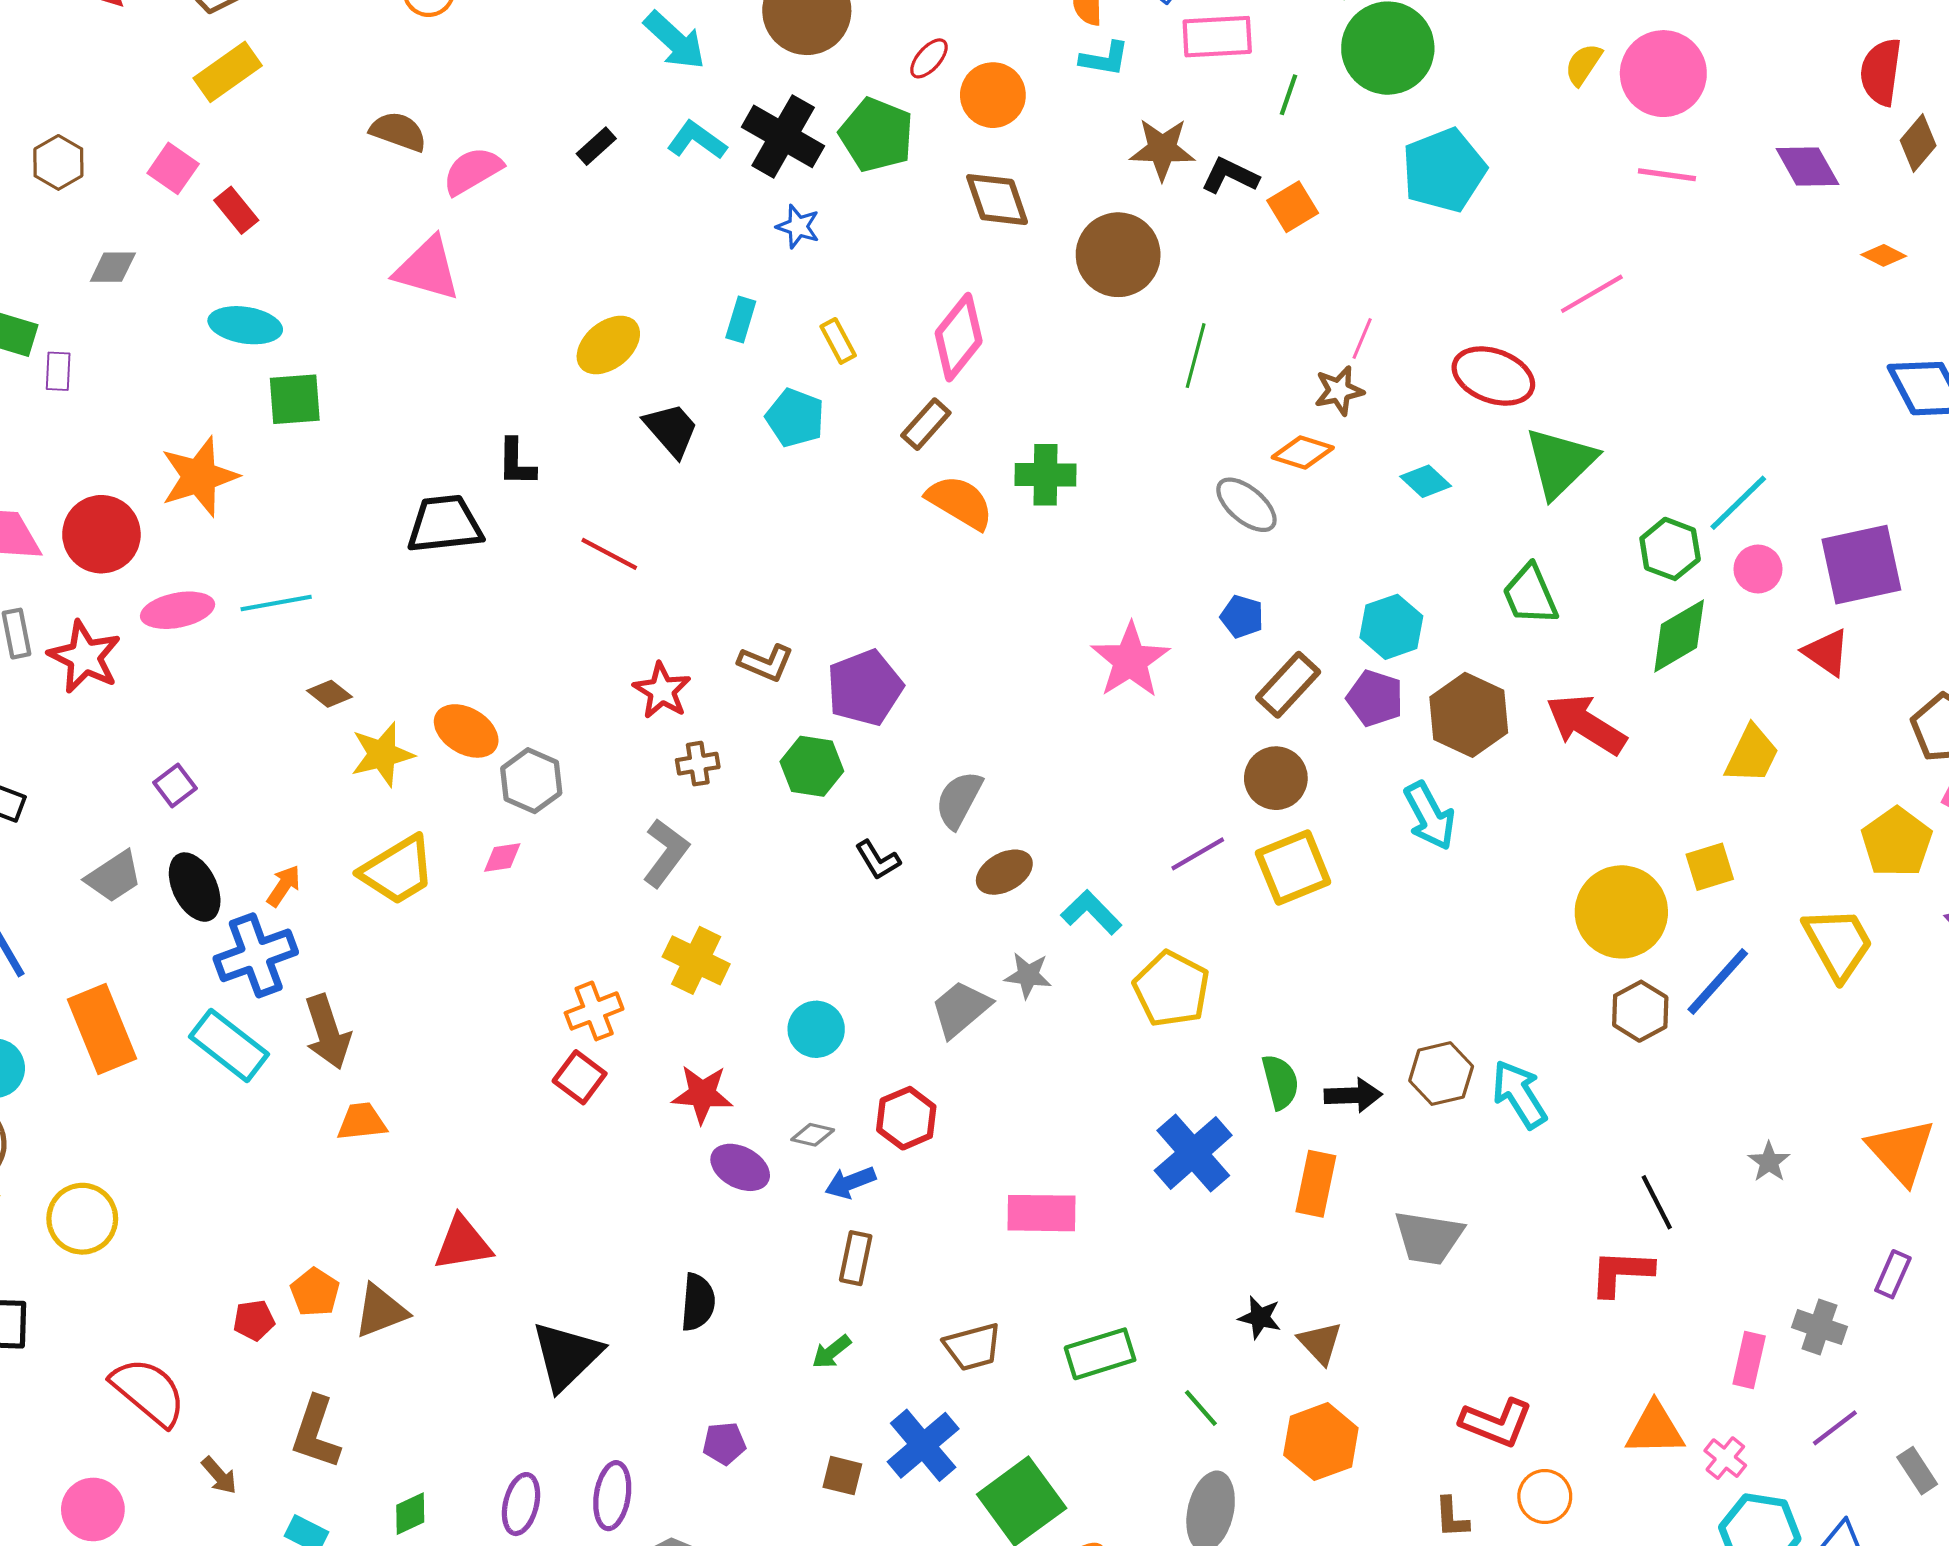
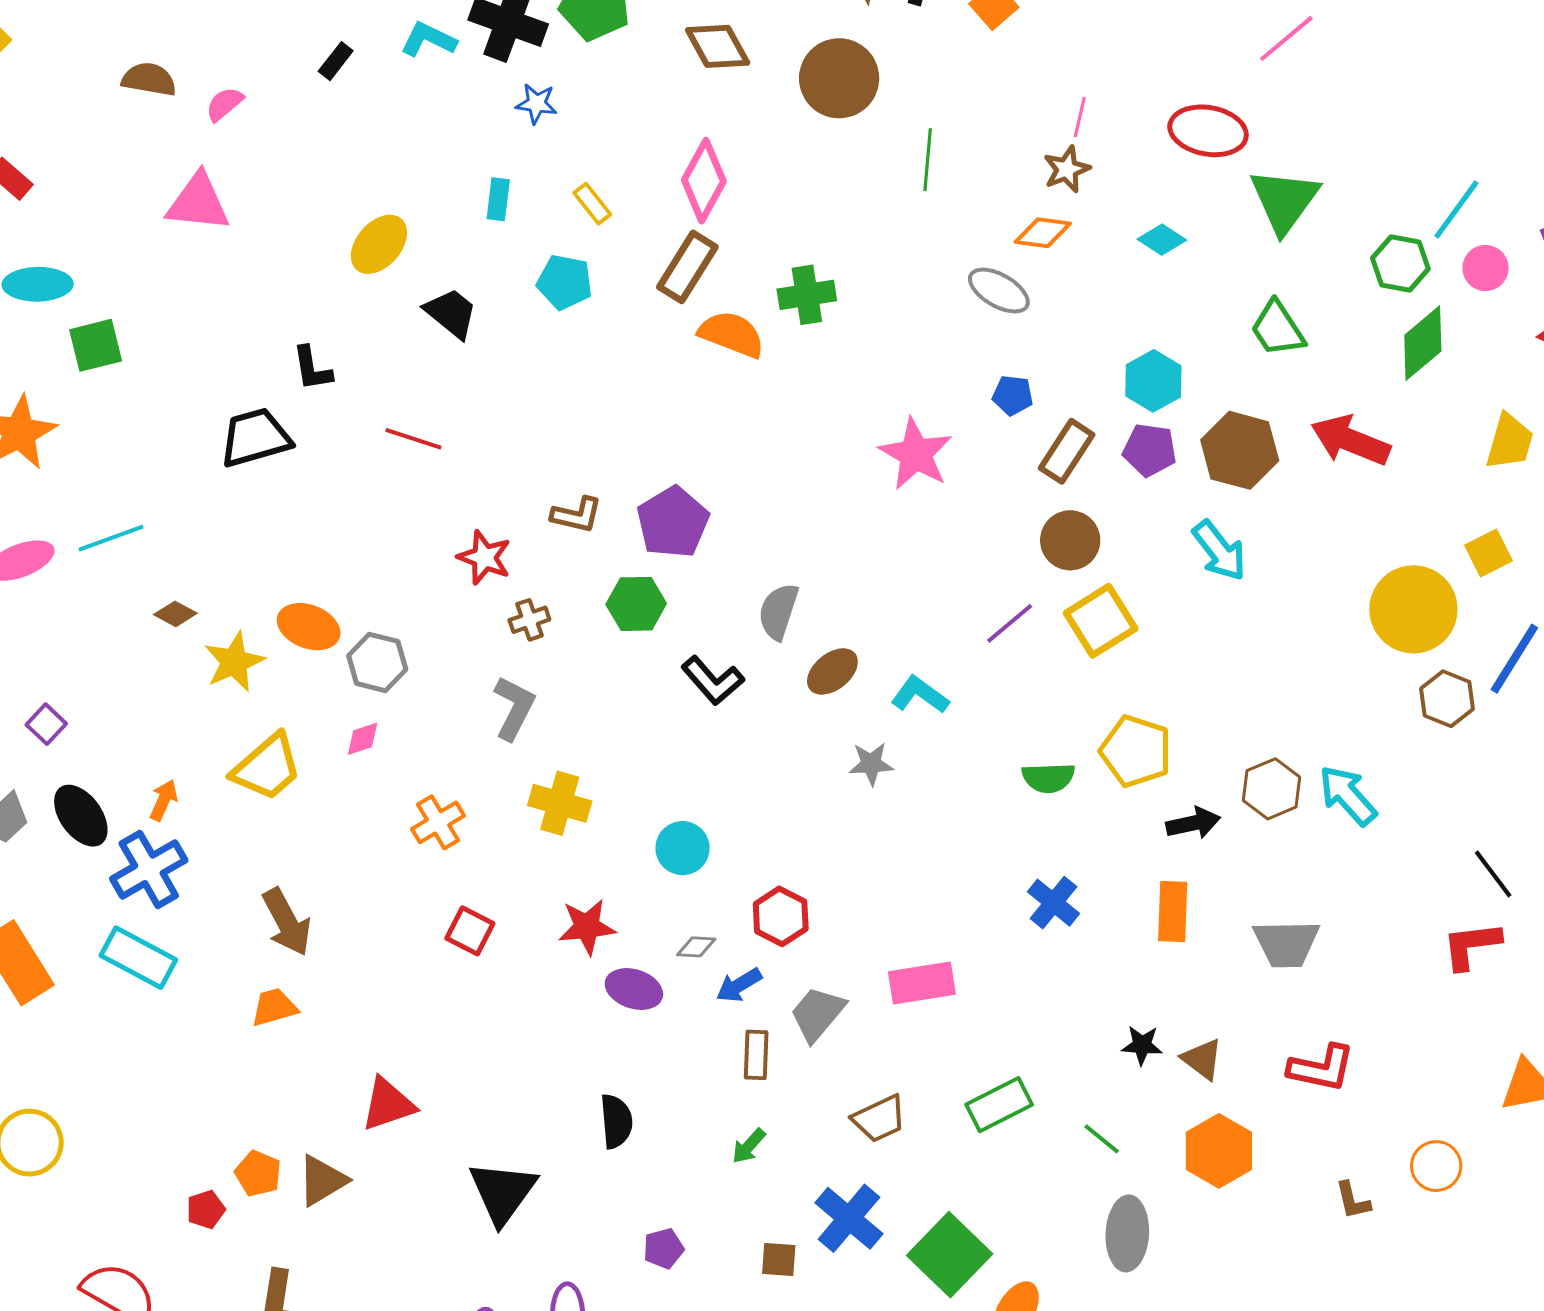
pink semicircle: (473, 171) -> (224, 104), size x0.7
brown rectangle: (926, 424) -> (687, 267), size x1.4
black L-shape: (878, 860) -> (713, 681), size x1.4
yellow pentagon: (1171, 989) -> (1136, 751), moved
gray trapezoid: (961, 1009) -> (817, 1014), moved
orange cross: (594, 1011) -> (438, 822), moved
brown arrow: (327, 1032) -> (287, 922), moved
green semicircle: (1280, 1082) -> (1048, 778), moved, turned 112
blue cross: (1193, 1153) -> (1054, 903), size x0.7
red L-shape: (1496, 1423) -> (1321, 1068), moved

